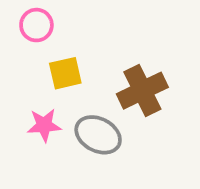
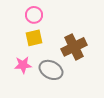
pink circle: (36, 25) -> (34, 15), moved

